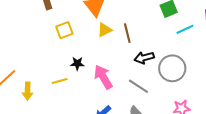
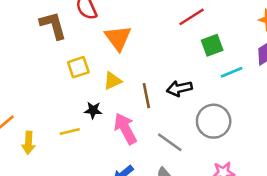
yellow triangle: (105, 30) -> (112, 81), moved
brown line: (127, 33) -> (146, 96), moved
black arrow: (144, 58) -> (179, 88), moved

